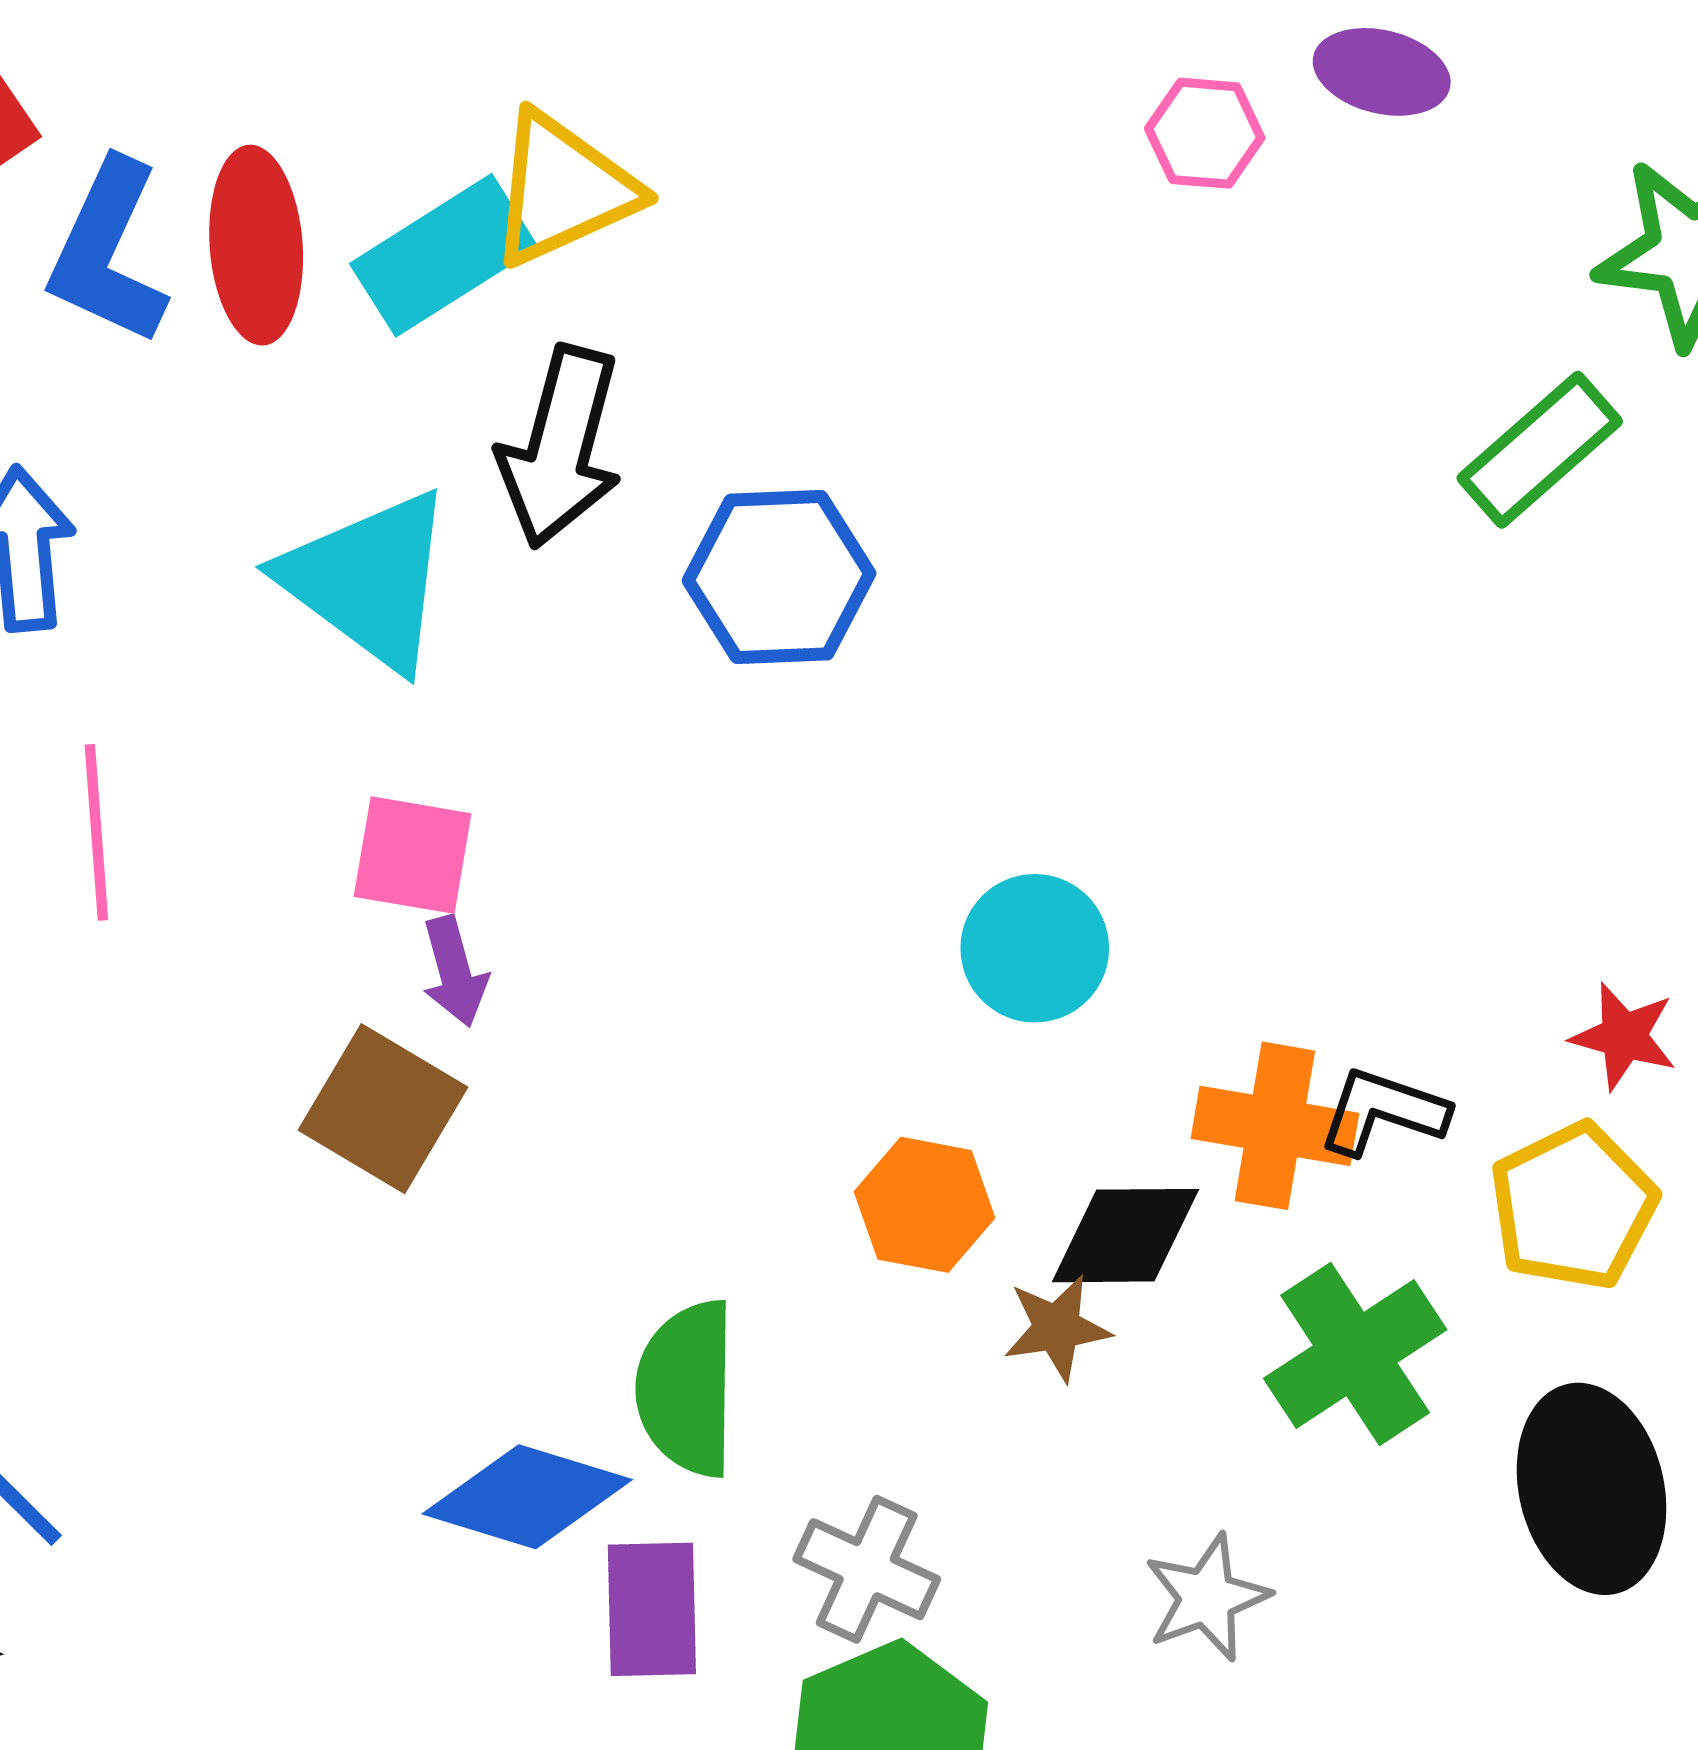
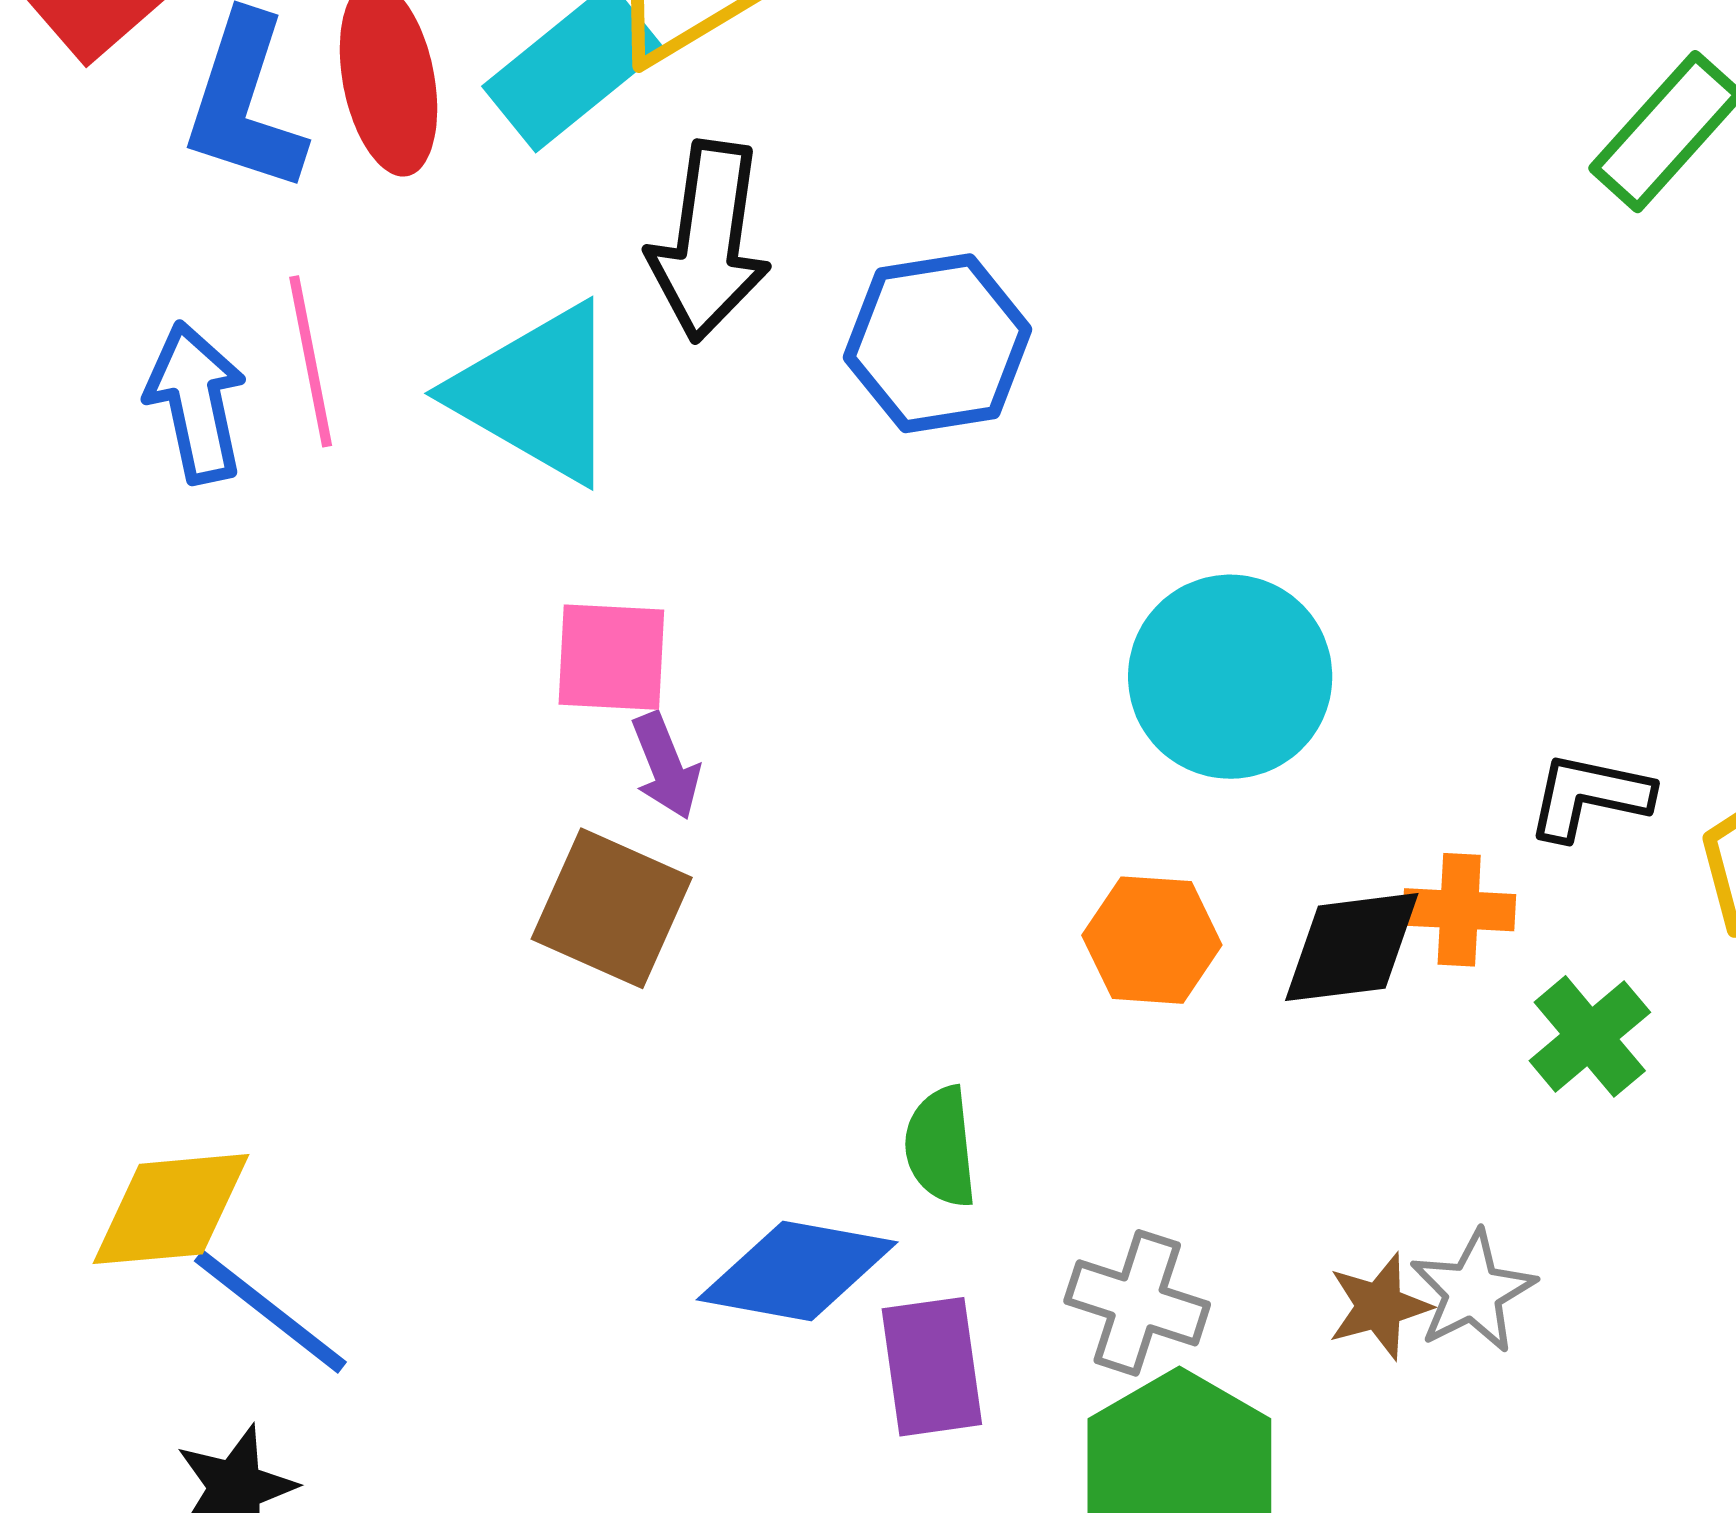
pink line: (96, 832) -> (311, 361), moved
cyan circle: (1035, 948) -> (1230, 677), size x1.4
orange cross: (1275, 1126) -> (1459, 910), moved, size x0.7
brown star: (1057, 1328) -> (1379, 1306), moved
green cross: (1355, 1354) -> (1590, 1036), size x0.7
green semicircle: (687, 1388) -> (941, 1147), size x0.7

